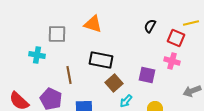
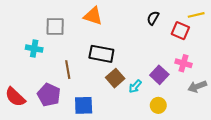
pink cross: (172, 61) -> (184, 63), moved
purple square: (147, 75) -> (159, 75), moved, turned 30
cyan arrow: (126, 101) -> (135, 86), moved

